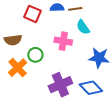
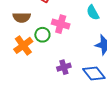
pink cross: (63, 41) -> (61, 24), moved
purple cross: (60, 85) -> (64, 67), size x0.6

